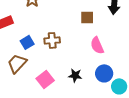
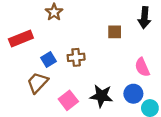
pink semicircle: (97, 45) -> (142, 67), moved
black star: (75, 75) -> (101, 96), size x1.5

